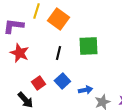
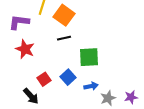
green square: (88, 46) -> (89, 57), moved
black line: (58, 53) -> (64, 38), moved, turned 64

